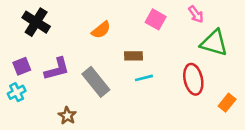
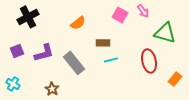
pink arrow: (196, 14) -> (143, 11), moved
black cross: (36, 22) -> (28, 17), turned 30
cyan cross: (17, 92) -> (13, 84), moved, turned -32

